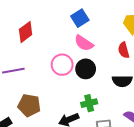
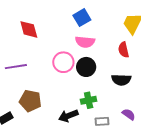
red diamond: (26, 32) -> (29, 29), turned -70
pink semicircle: (84, 43) -> (85, 42), turned -30

